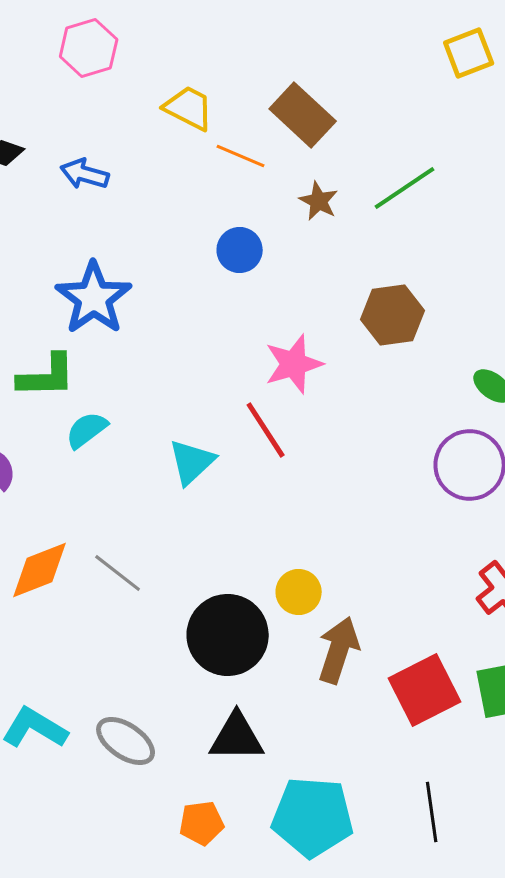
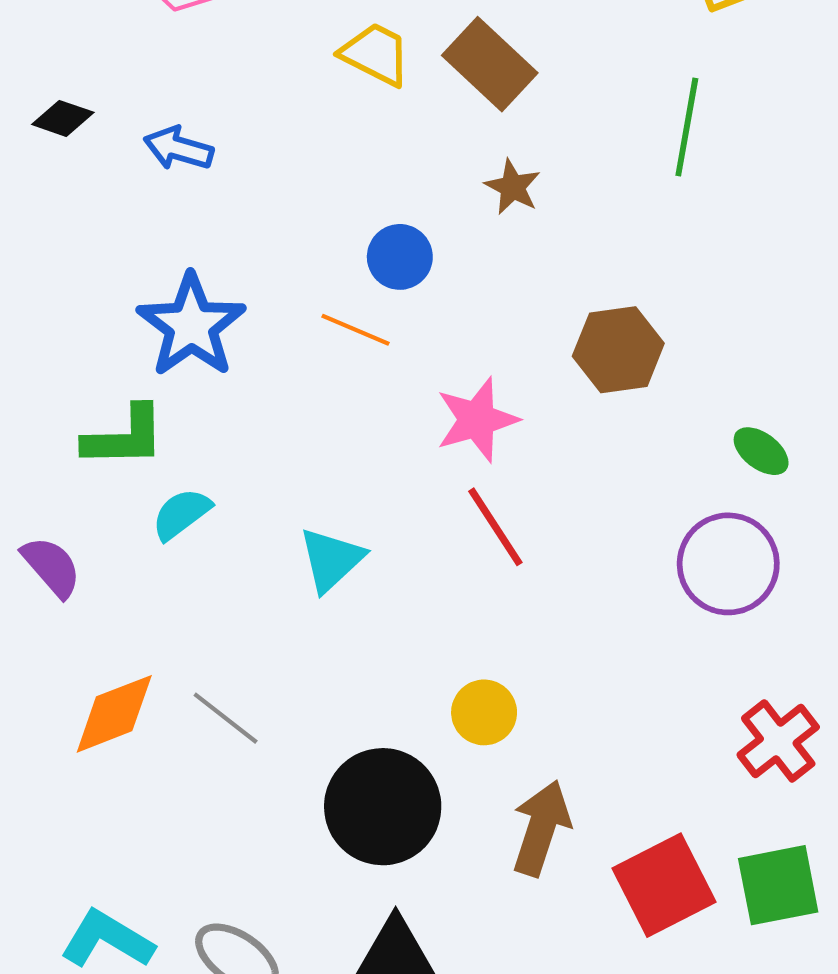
yellow trapezoid: (189, 108) -> (376, 54), moved
orange line: (241, 156) -> (356, 330), moved
green line: (405, 188) -> (687, 127), moved, turned -46
red line: (266, 430) -> (495, 527), moved
yellow circle: (299, 592) -> (484, 712), moved

